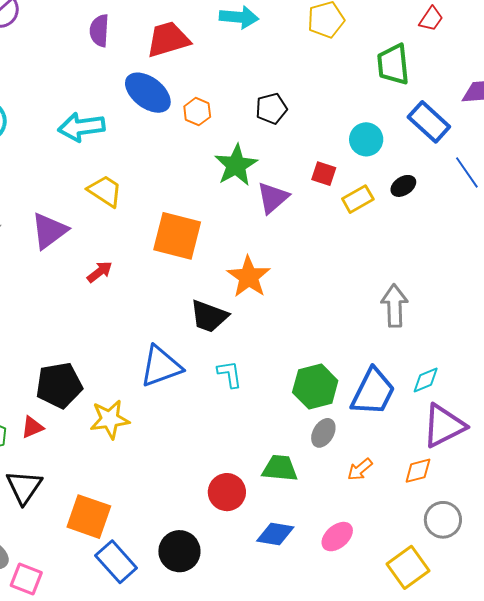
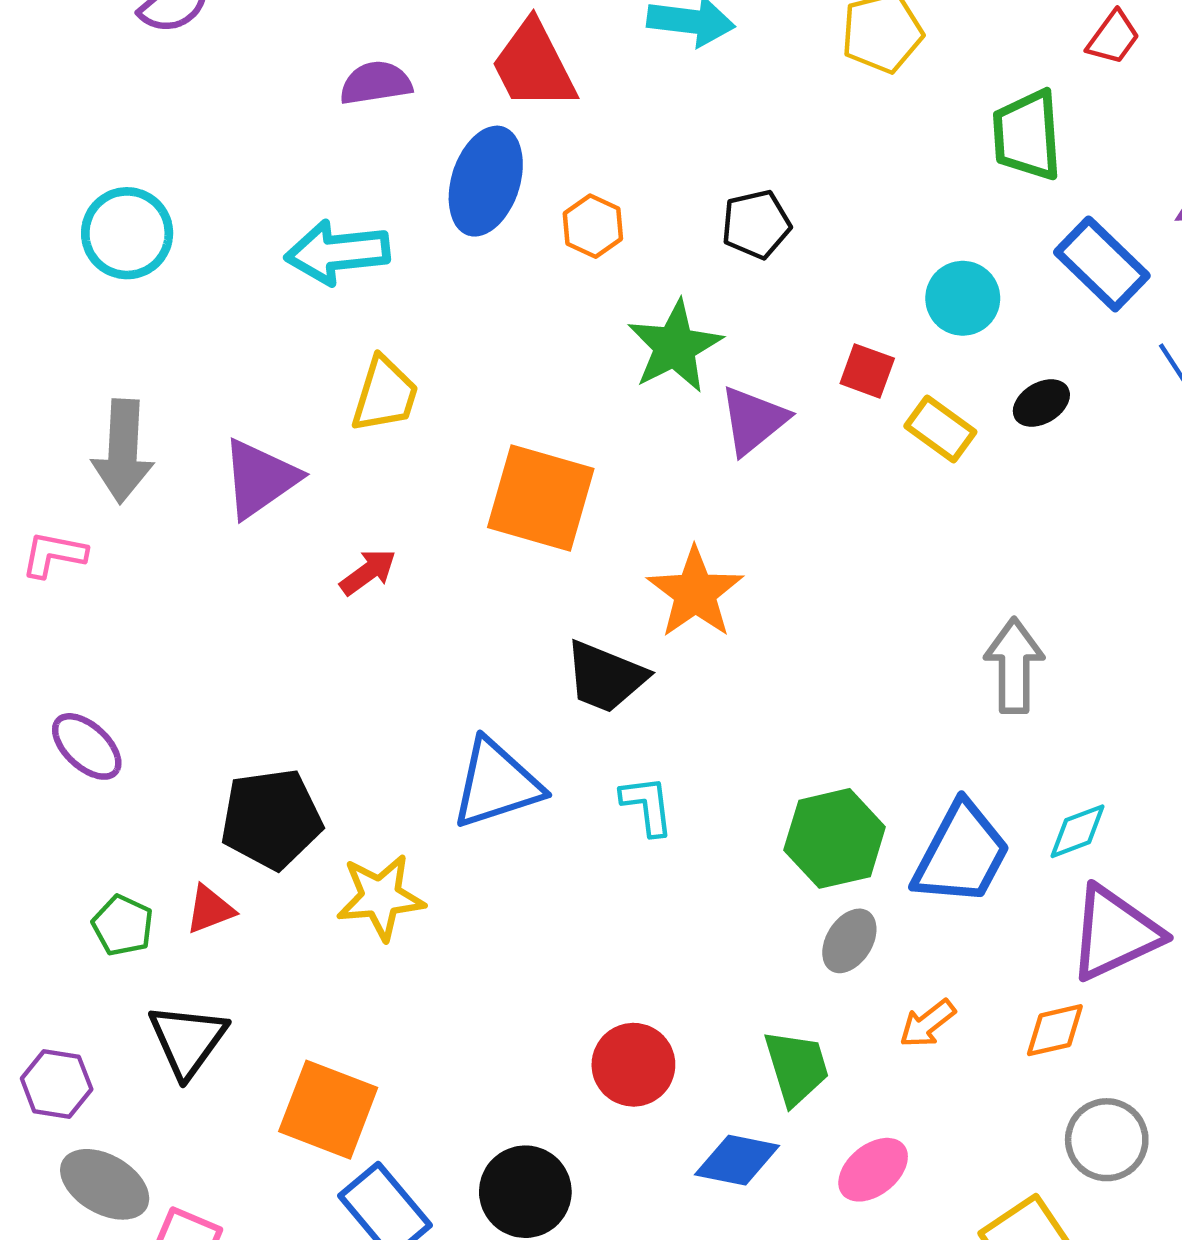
purple semicircle: (99, 31) -> (376, 83), moved, turned 76
red trapezoid: (168, 39) -> (534, 65), turned -102
blue ellipse: (148, 93) -> (486, 181), turned 69
yellow trapezoid: (105, 191) -> (385, 395), turned 72
yellow rectangle: (358, 199) -> (940, 429), turned 64
green trapezoid: (280, 468) -> (796, 1067), moved, turned 66

